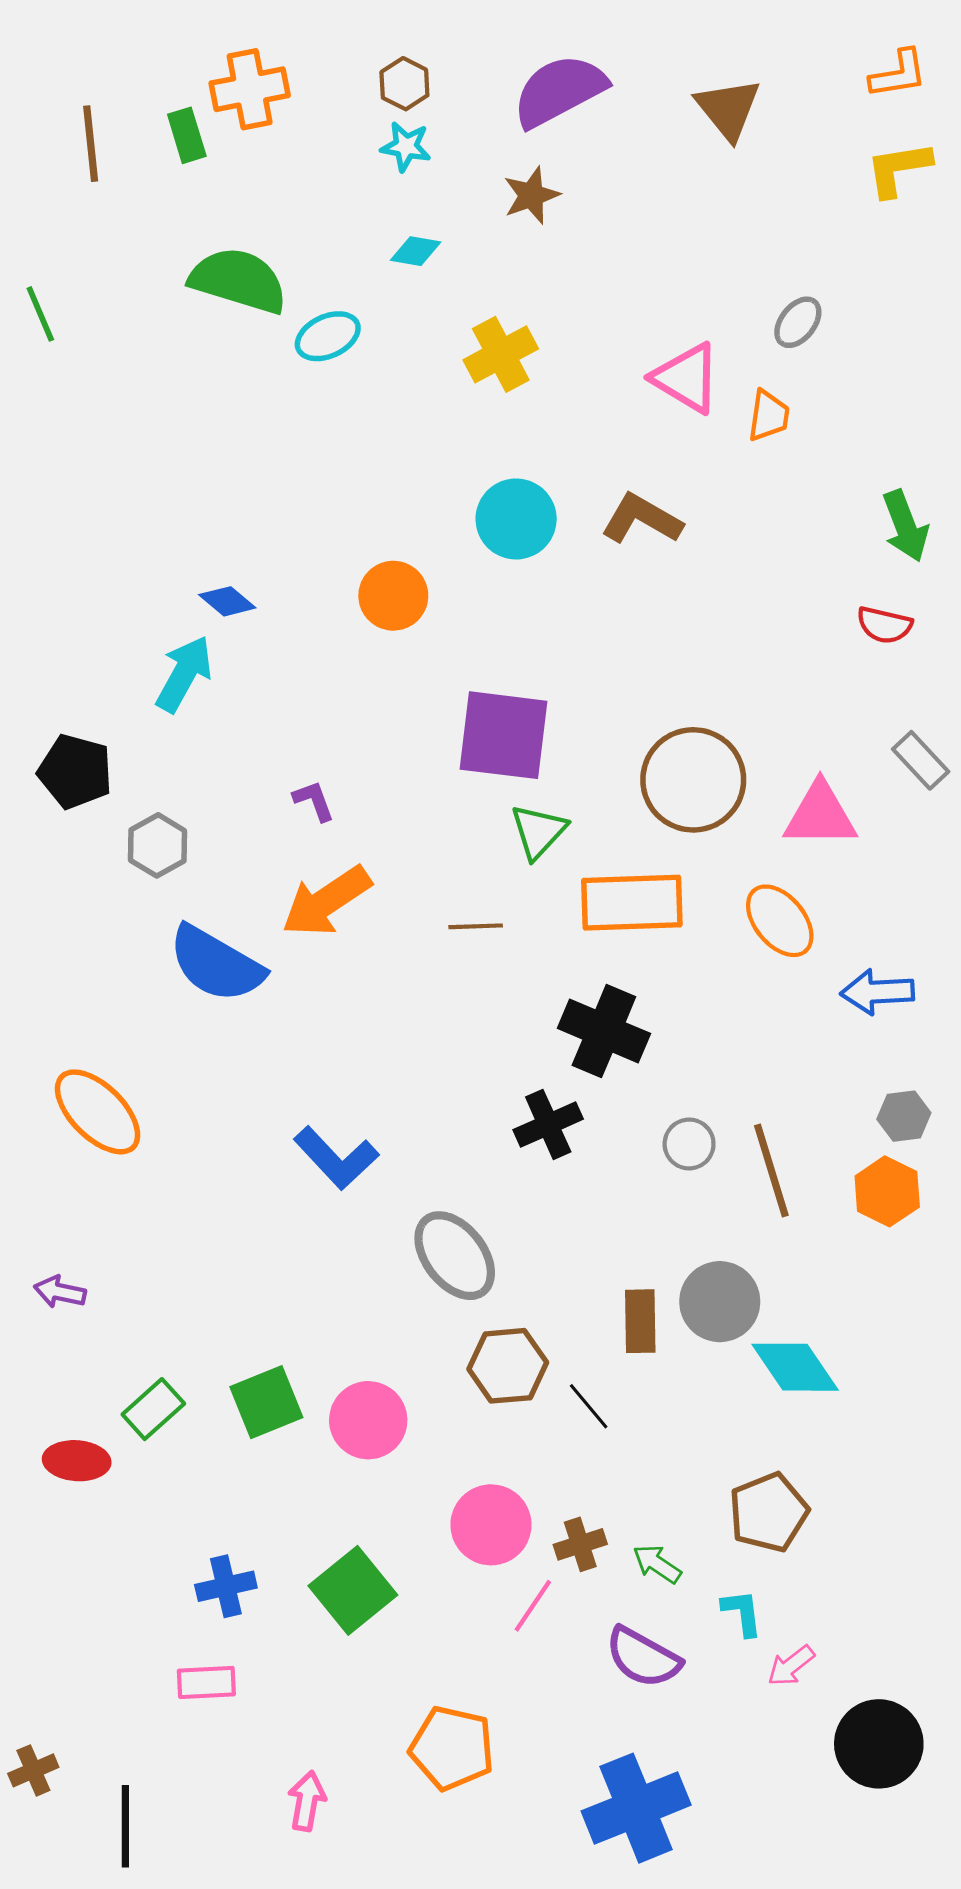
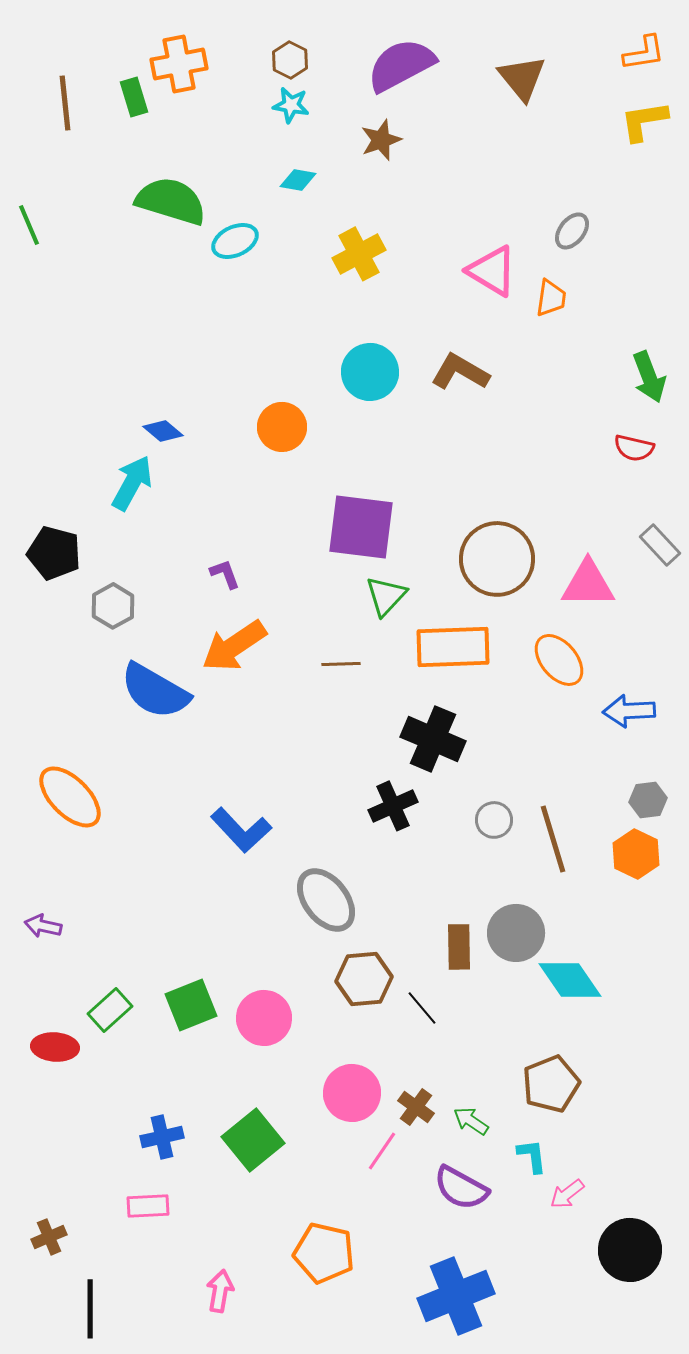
brown cross: (580, 1544) -> (416, 1107), turned -36
brown cross: (33, 1770) -> (49, 1237), moved

